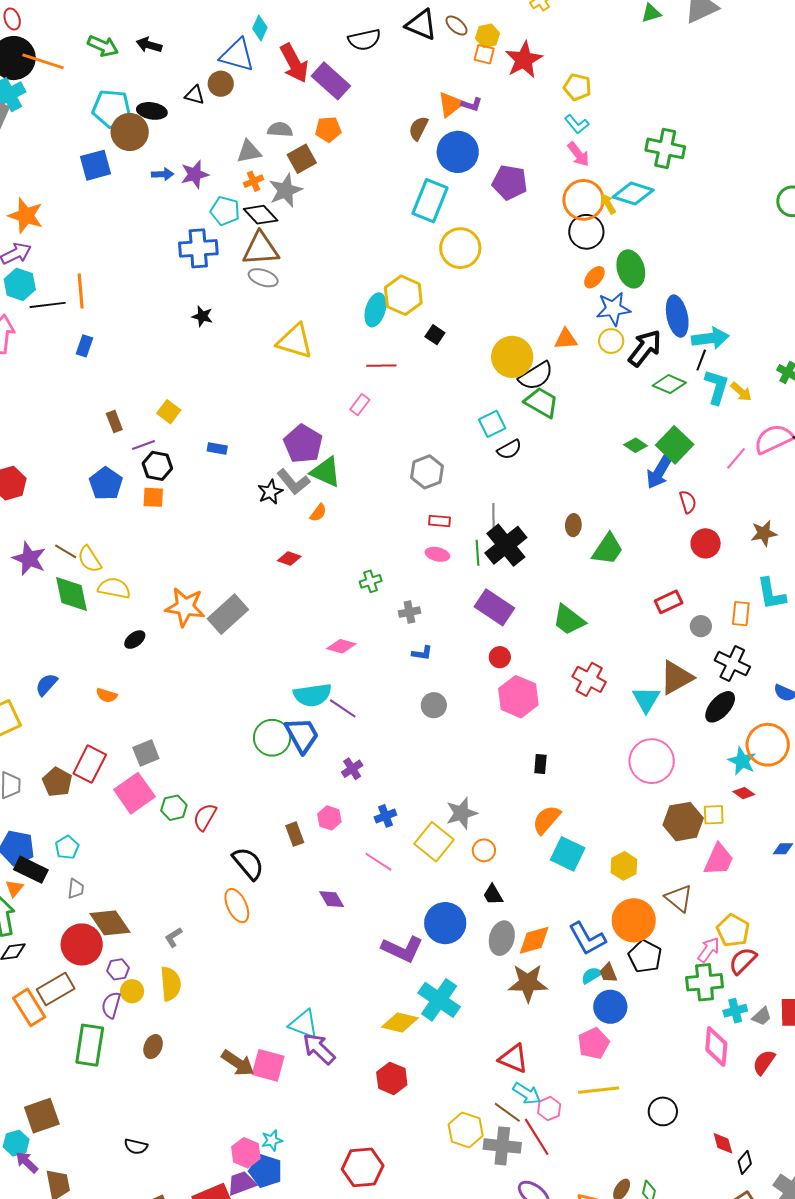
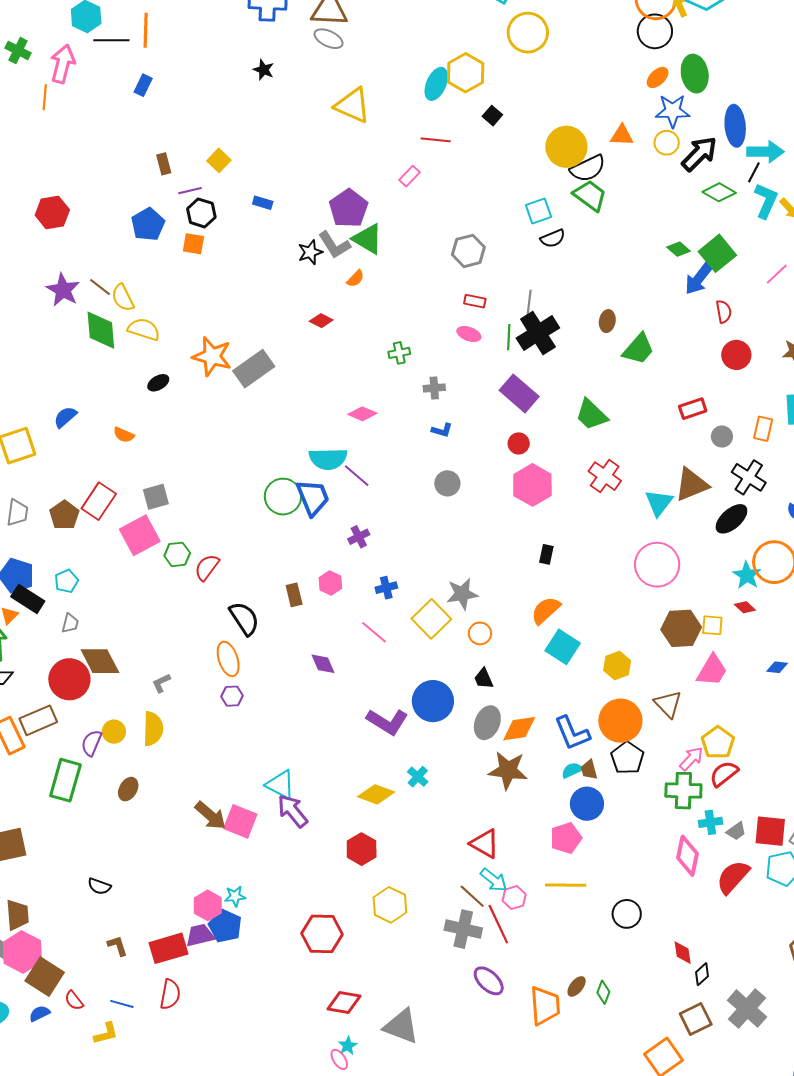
purple hexagon: (118, 969) -> (232, 696), moved
cyan cross: (439, 1000) -> (418, 777), size x0.5
red semicircle: (764, 1062) -> (733, 877), size x1.4
yellow hexagon: (466, 1130) -> (390, 905), moved

